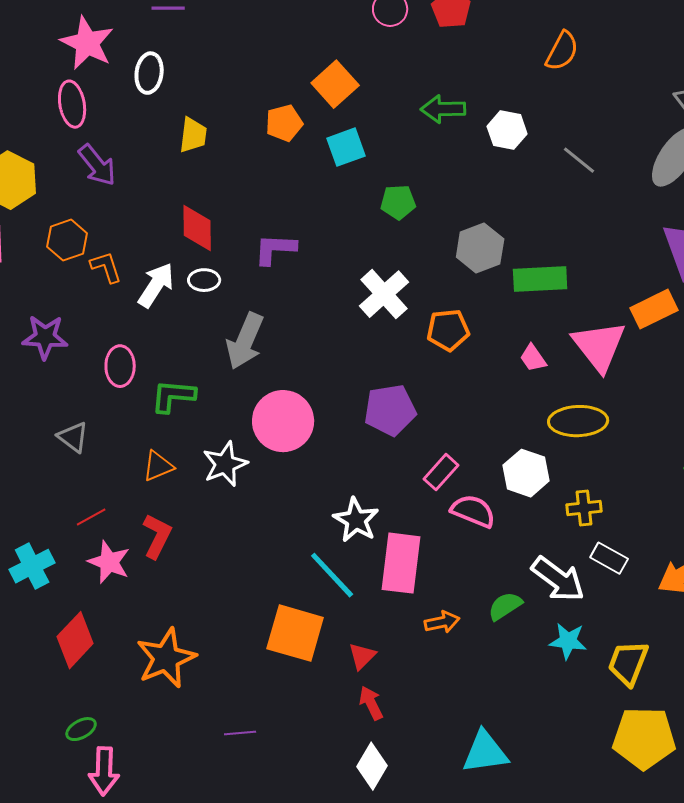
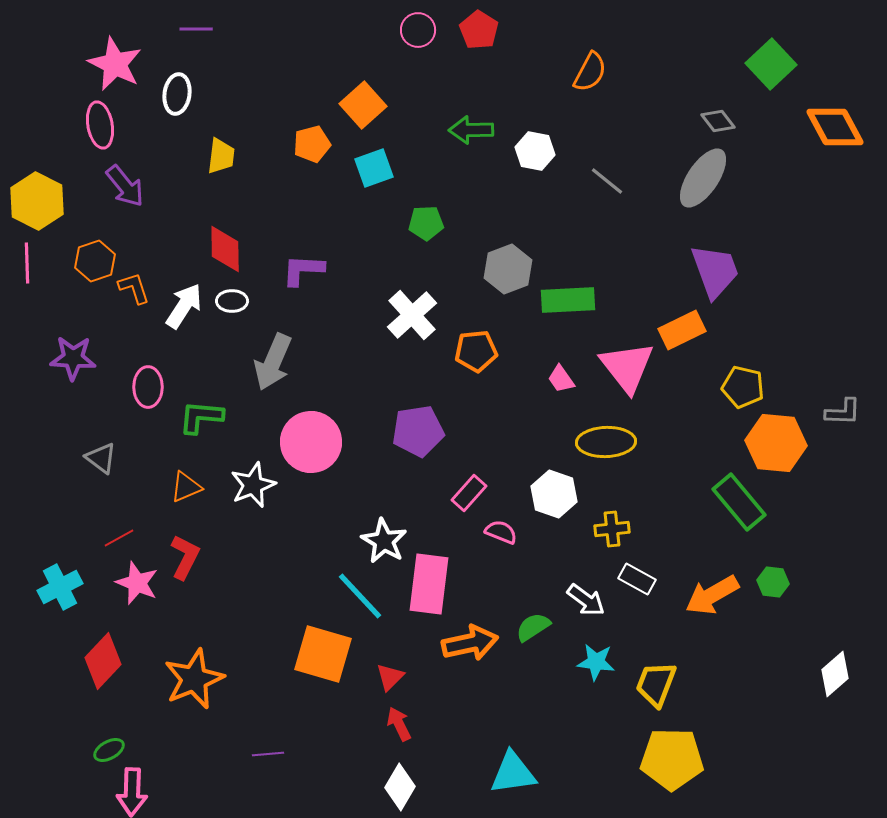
pink semicircle: (473, 511) -> (501, 532), size x0.7
white arrow: (558, 579) -> (586, 600), size x0.7
orange arrow: (442, 622) -> (470, 643), size x1.6

